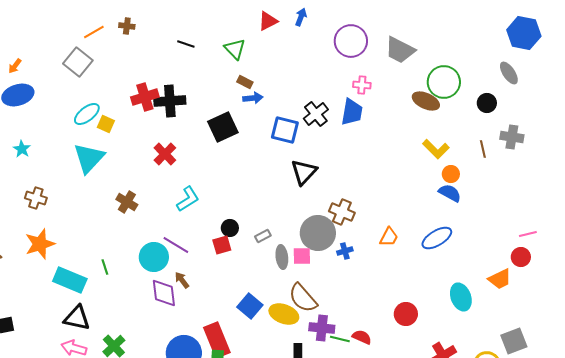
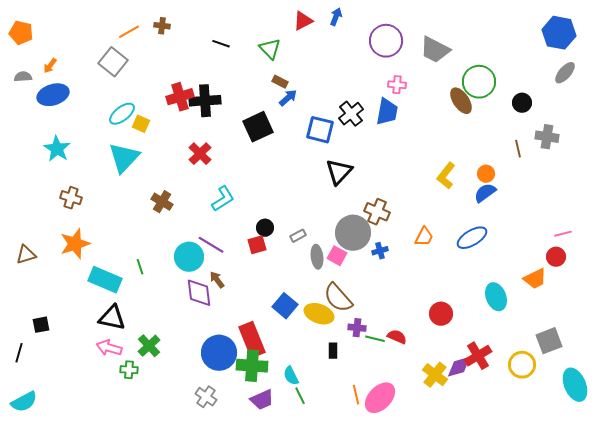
gray ellipse: (509, 73) -> (565, 73), moved, turned 75
blue arrow: (253, 98) -> (288, 98), turned -36
brown ellipse: (426, 101) -> (461, 101), turned 32
cyan star: (22, 149) -> (57, 149), size x1.5
yellow L-shape: (436, 149) -> (446, 176), moved, turned 84
blue semicircle: (450, 193) -> (485, 193), turned -65
pink square: (302, 256) -> (337, 256), turned 30
purple cross: (322, 328) -> (357, 328), size x0.7

